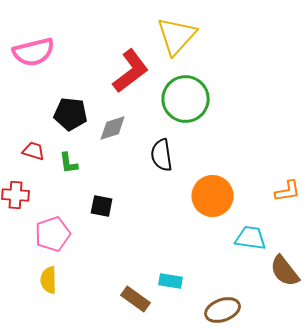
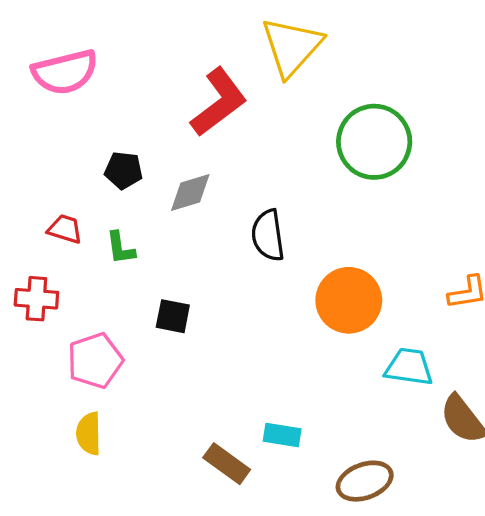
green circle: (186, 99) -> (374, 142), moved
black pentagon: (71, 114) -> (124, 170), size x0.7

